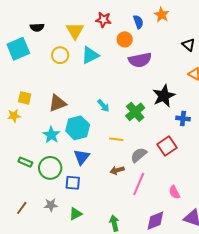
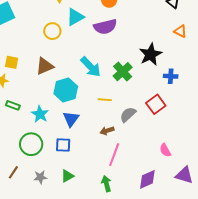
yellow circle: (60, 55) -> (52, 31), moved
purple semicircle: (140, 60) -> (105, 27), moved
cyan arrow: (103, 106) -> (91, 67), size x1.6
cyan star: (51, 135) -> (40, 114), moved
green rectangle: (25, 162) -> (13, 105), moved
green circle: (50, 168) -> (31, 144), moved
pink line: (139, 184) -> (114, 155), moved
gray star: (51, 205) -> (40, 177), moved

